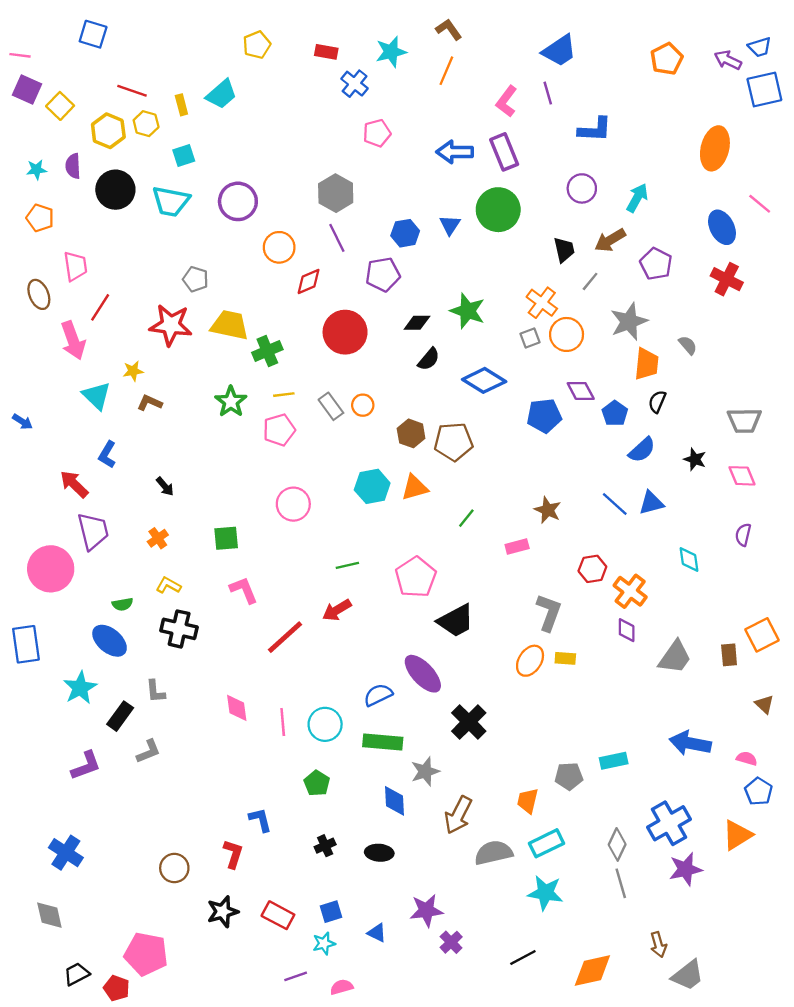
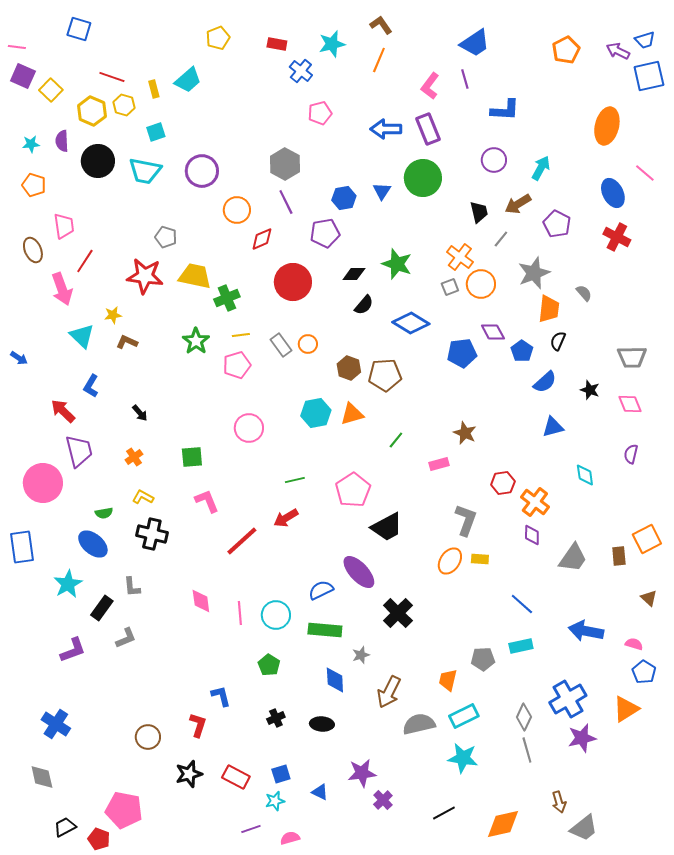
blue line: (615, 504) -> (522, 604), moved
gray star: (425, 771) -> (361, 655), size x0.7

